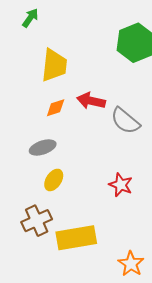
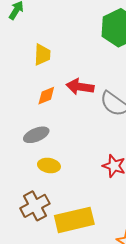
yellow trapezoid: (54, 65) -> (42, 55), size x0.7
yellow ellipse: (54, 180) -> (49, 165), turned 70

